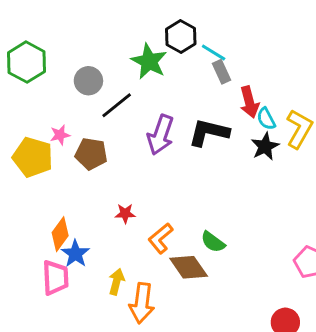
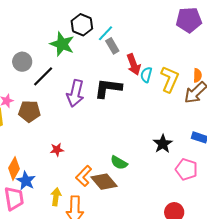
cyan line: (214, 52) -> (106, 33), turned -72
cyan semicircle: (266, 119) -> (146, 75), turned 49
black star: (265, 146) -> (163, 144), moved
orange L-shape: (161, 238) -> (84, 176), moved

